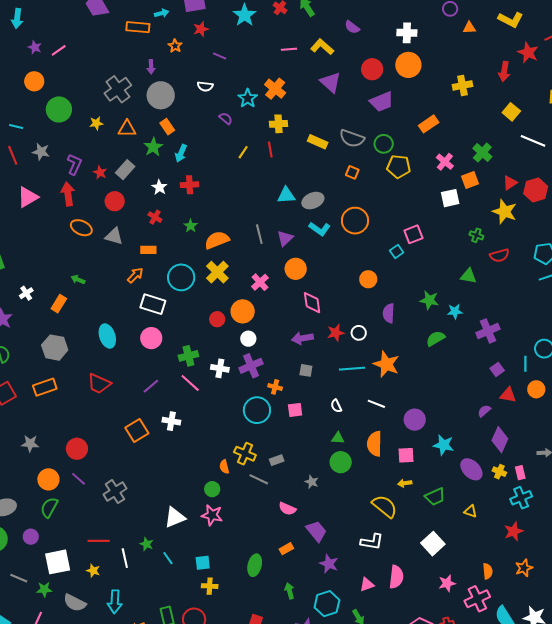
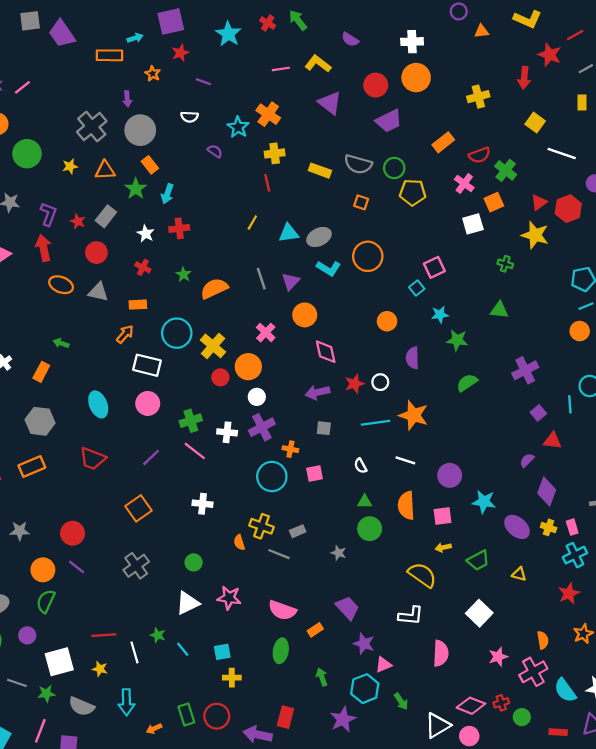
yellow line: (243, 152) -> (252, 223), moved
red semicircle: (500, 255) -> (479, 155), moved
yellow cross: (217, 272) -> (213, 346), moved
cyan star: (455, 311) -> (440, 315), moved
orange circle: (536, 389) -> (580, 331), moved
white cross: (171, 421) -> (203, 504), moved
green circle: (212, 489) -> (194, 562), moved
gray cross: (115, 492) -> (136, 566), moved
pink semicircle: (287, 509) -> (282, 610), moved, size x1.4
pink triangle: (367, 585) -> (383, 665), moved

